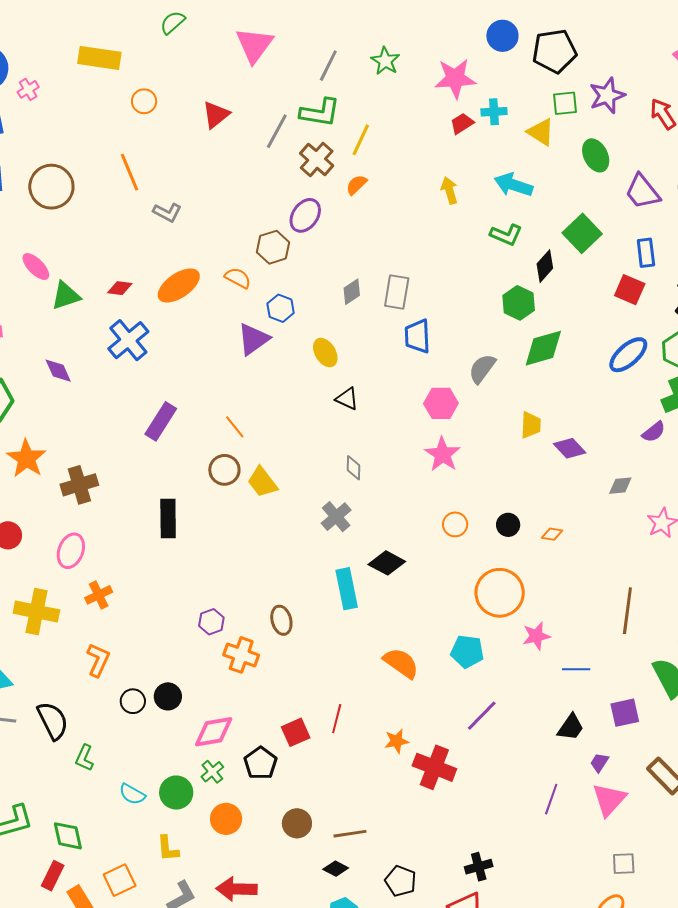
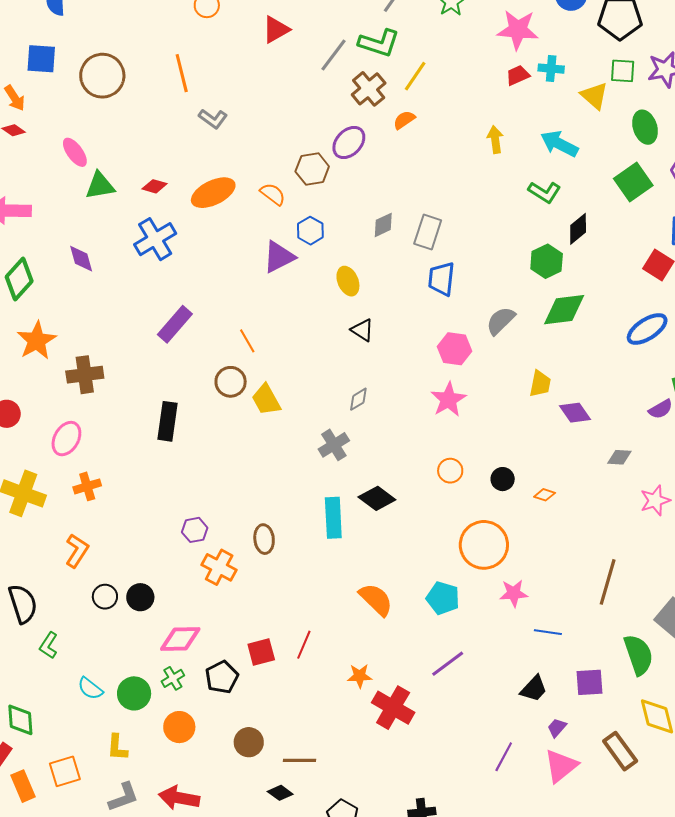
green square: (582, 233) -> (633, 182), moved
gray diamond: (353, 468) -> (358, 399), turned 50

